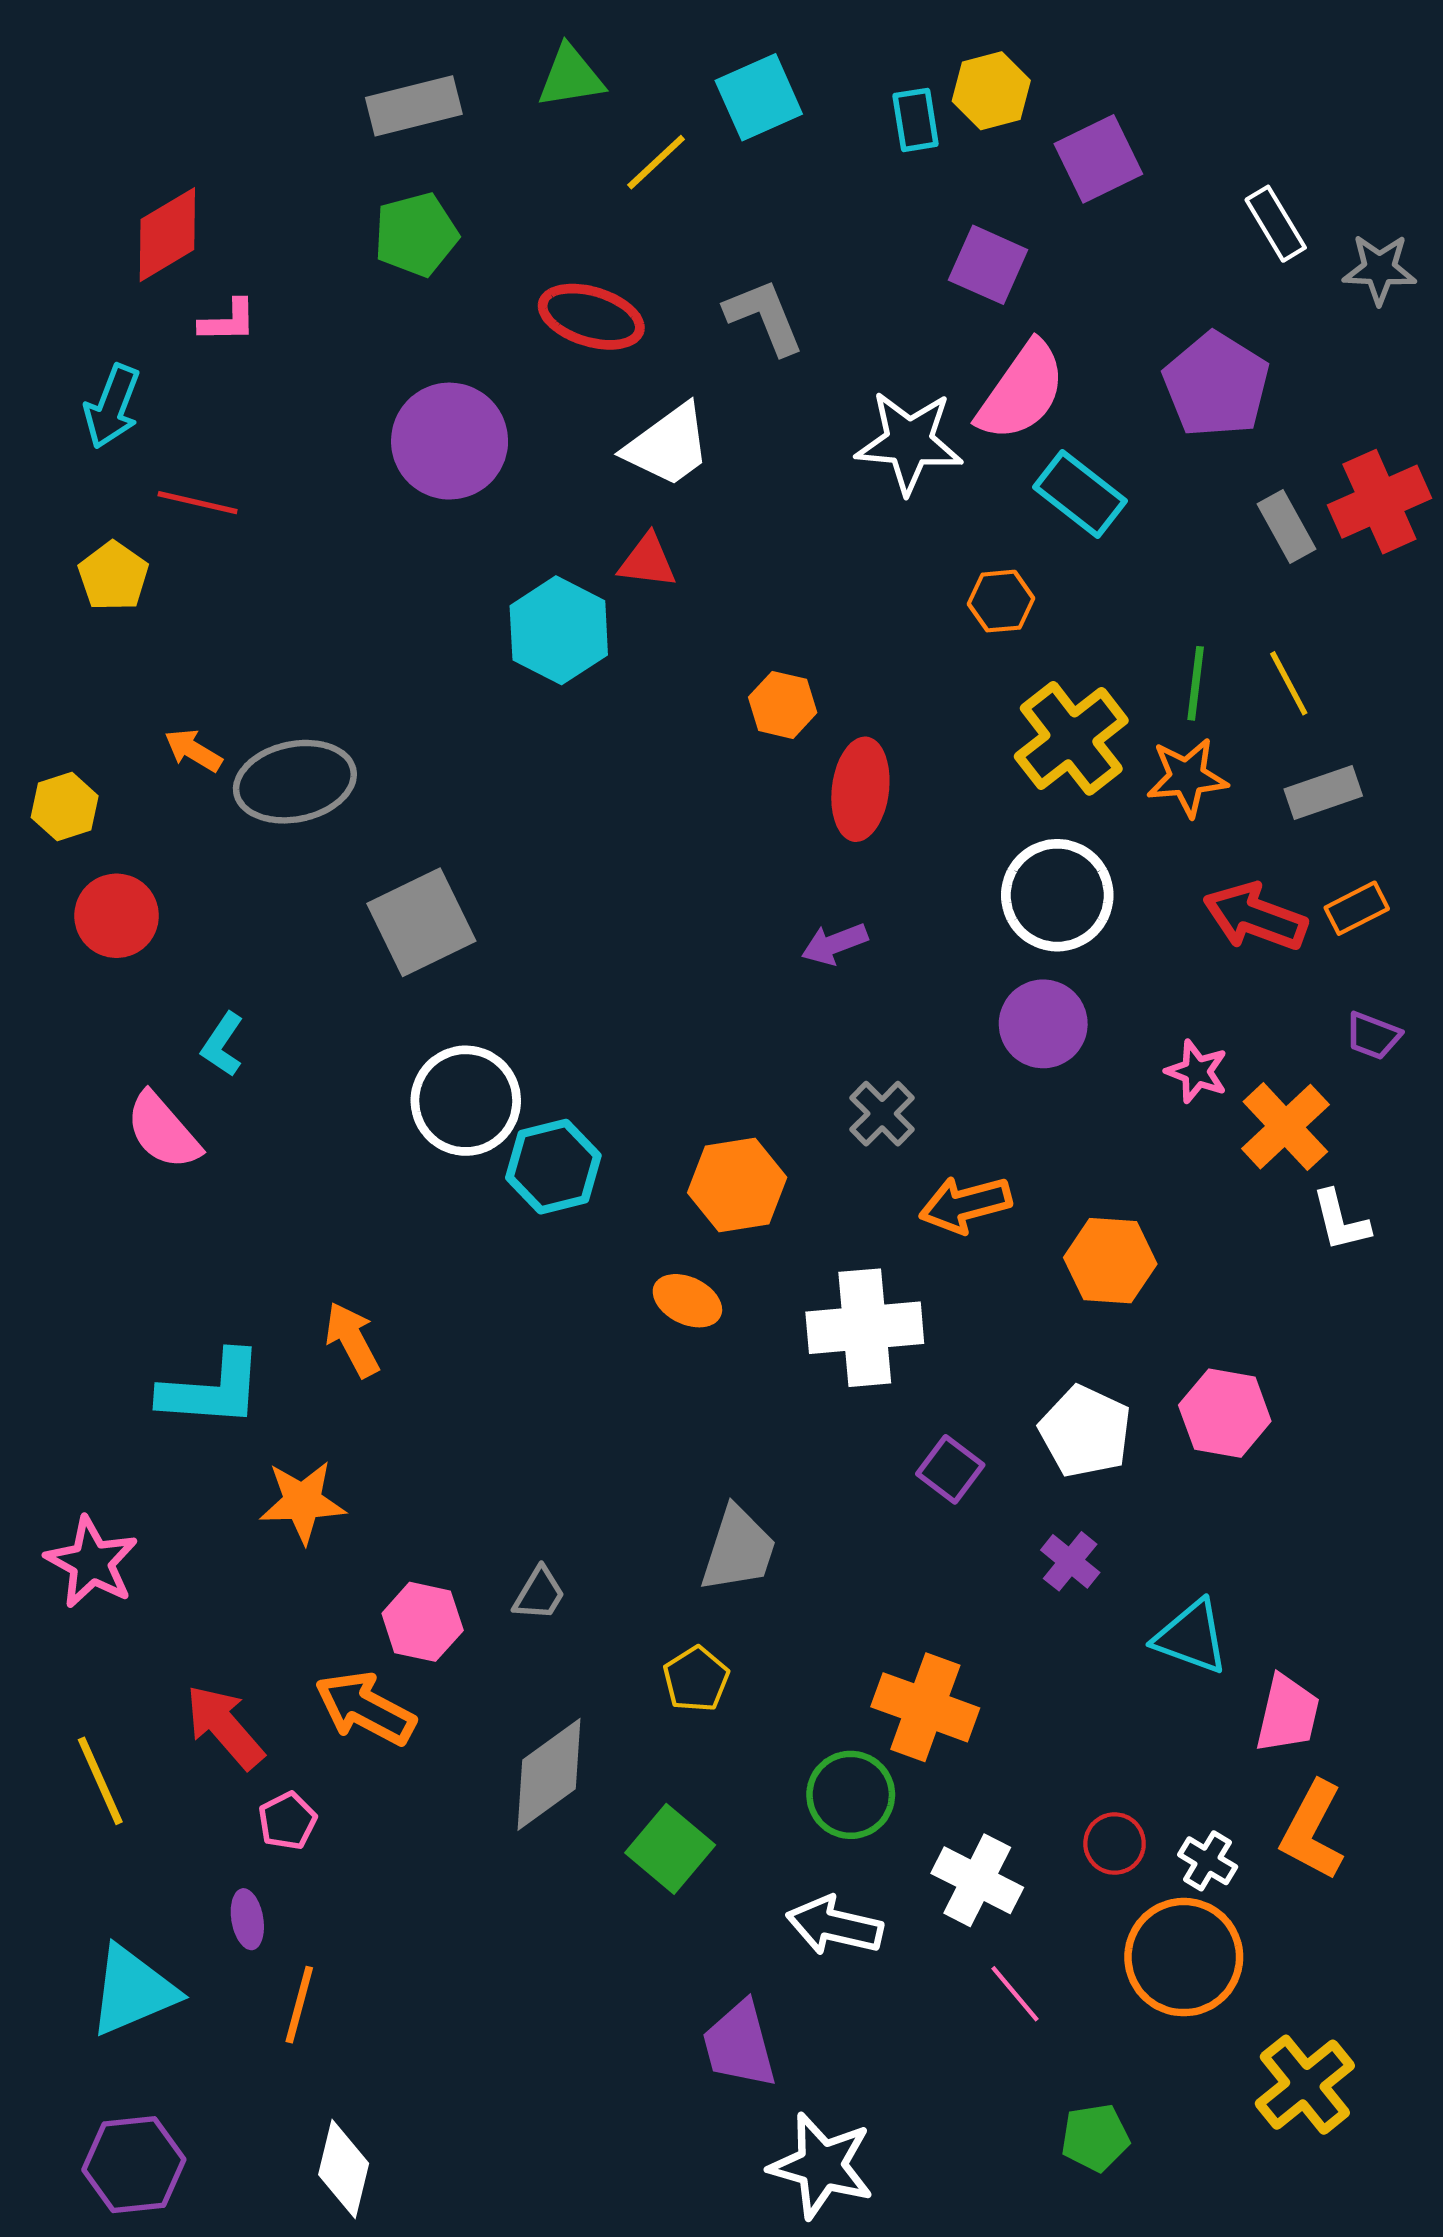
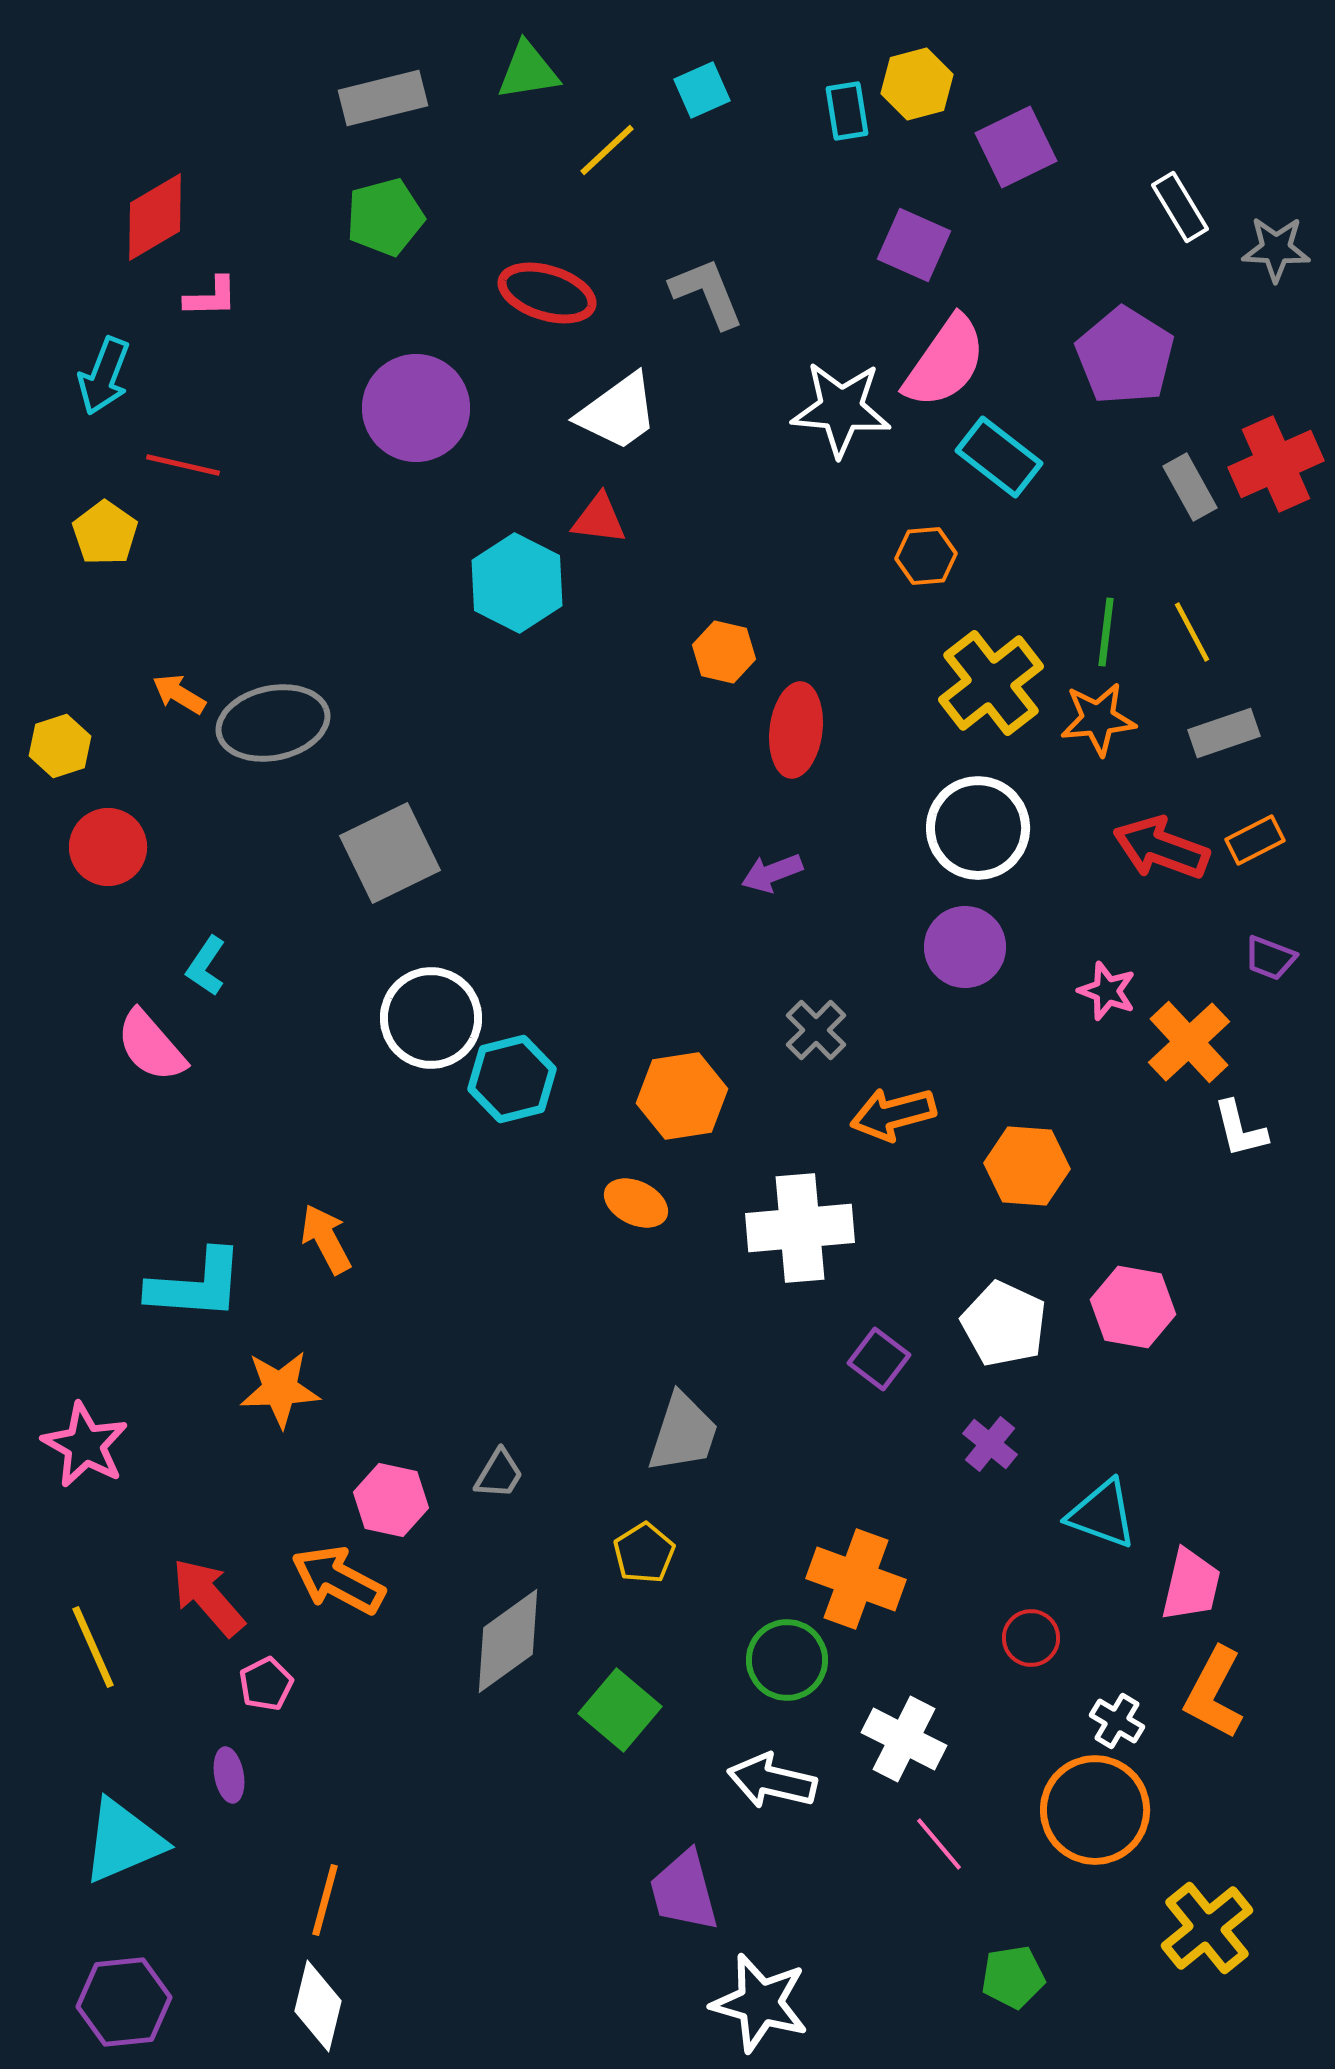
cyan square: (759, 97) -> (702, 90), size x0.7
red circle: (1115, 1844) -> (1031, 1638), moved
orange line: (299, 2005) -> (325, 1900), moved

